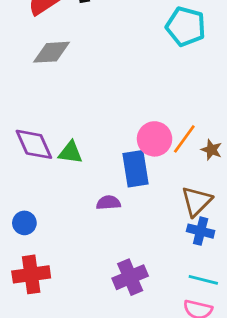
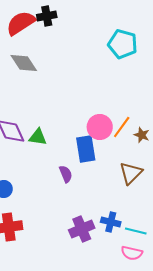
gray diamond: (52, 52) -> (24, 63), turned 60
purple semicircle: (108, 203) -> (66, 174), turned 72
blue cross: (201, 231) -> (111, 222), moved

